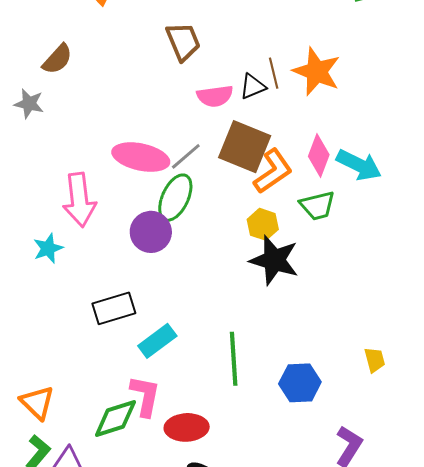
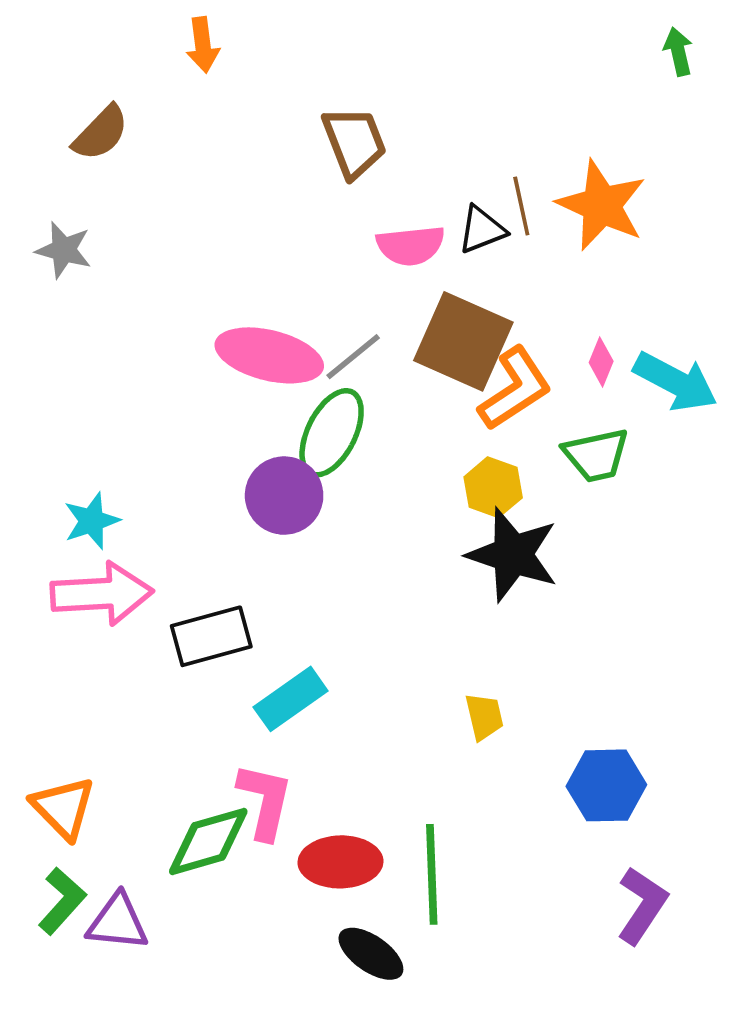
brown semicircle: (57, 59) -> (101, 133), moved
pink diamond: (319, 156) -> (601, 362), size x0.6
pink arrow: (79, 200) -> (102, 594), moved, turned -88
green line: (234, 359) -> (432, 874), moved
yellow trapezoid: (375, 360) -> (484, 717), moved
blue hexagon: (300, 383) -> (606, 785), moved

